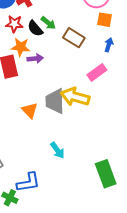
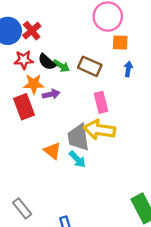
green arrow: (48, 23) -> (61, 66), moved
pink rectangle: (97, 72) -> (101, 102), moved, turned -60
cyan arrow: (57, 150) -> (77, 159), moved

